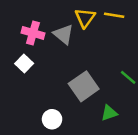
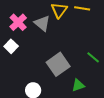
pink cross: (33, 33) -> (18, 22), turned 30

